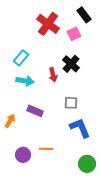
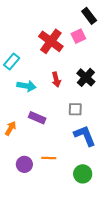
red cross: (48, 24) -> (51, 41), moved
cyan rectangle: (21, 58) -> (12, 62), moved
black cross: (71, 64) -> (86, 77), moved
green circle: (87, 164) -> (83, 174), moved

